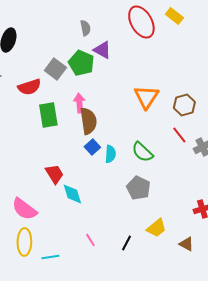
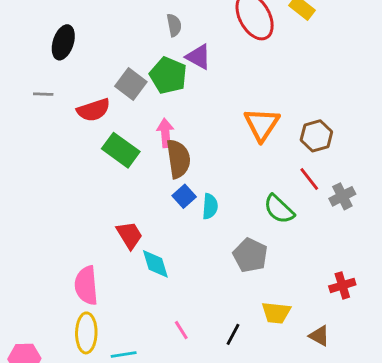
green rectangle: (48, 115) -> (121, 150), turned -45
green semicircle: (142, 152) -> (279, 209), moved
pink semicircle: (24, 209) -> (86, 285), turned 48
yellow trapezoid: (156, 228) -> (276, 313), turned 45

